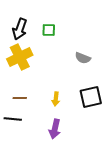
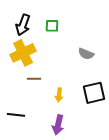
brown line: (20, 98) -> (34, 79), moved

